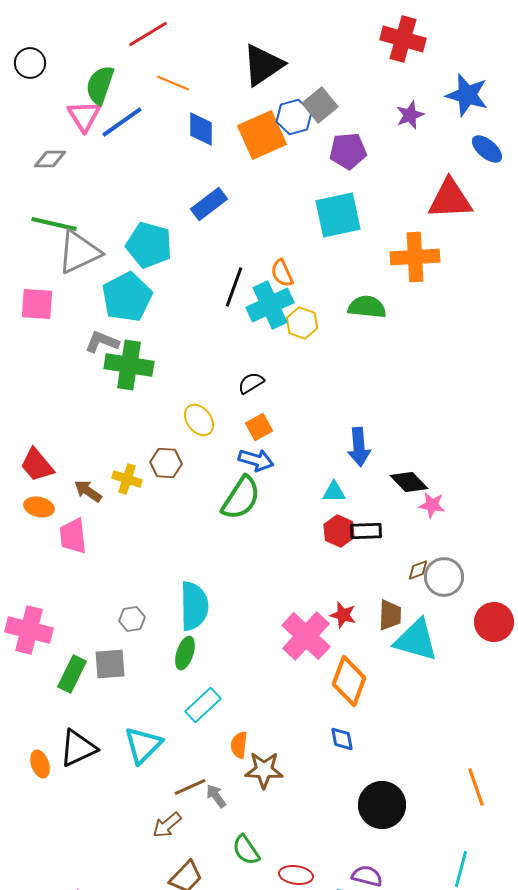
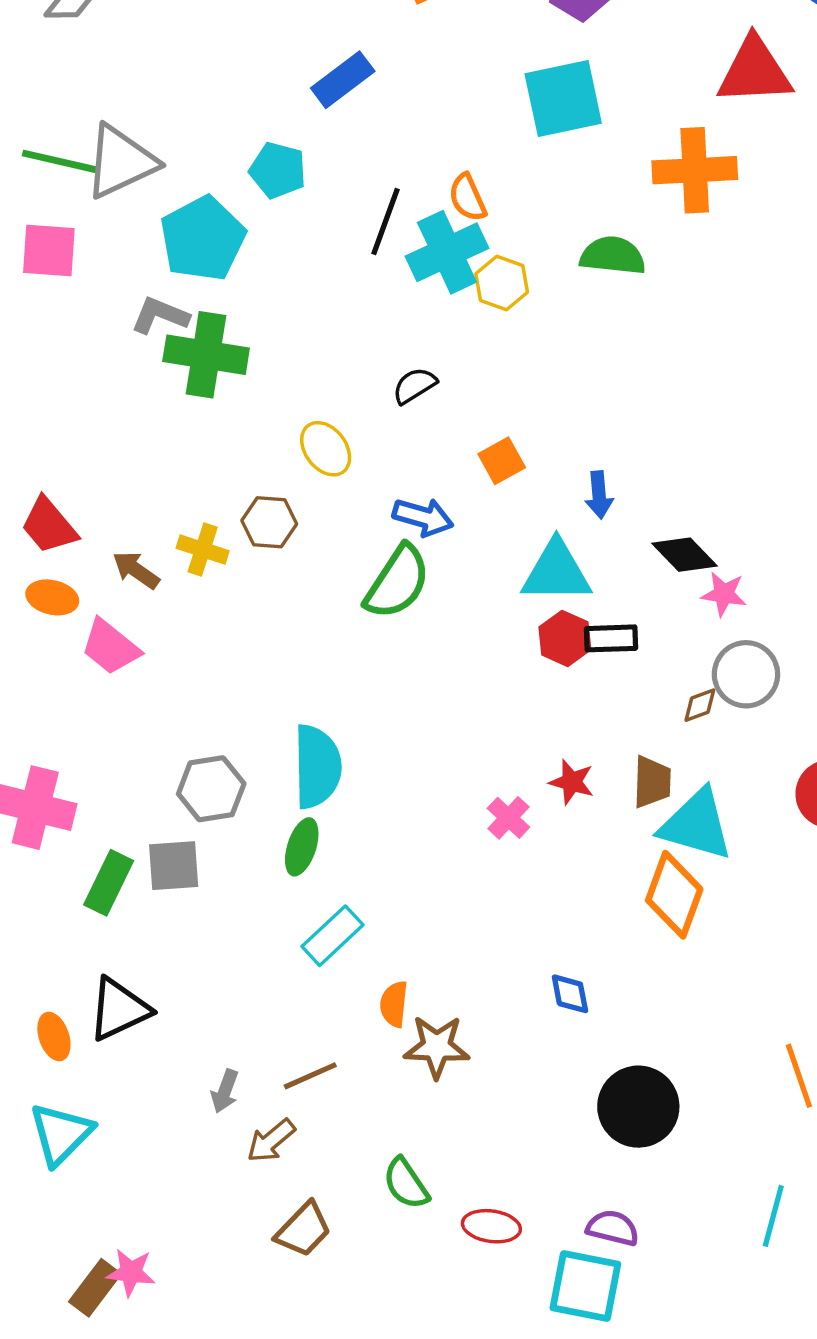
green line: (54, 224) -> (61, 162), moved
cyan pentagon: (149, 245) -> (278, 170), moved, size x0.7
orange square: (259, 427) -> (502, 461), moved
blue arrow: (359, 447) -> (599, 495), size x0.7
cyan triangle: (334, 492) -> (556, 572), size x1.8
pink trapezoid: (73, 536) -> (110, 647), turned -45
gray circle: (444, 577) -> (746, 674), moved
gray hexagon: (132, 619) -> (211, 789), size x1.5
pink cross: (306, 636) -> (508, 818), size x0.5
orange diamond: (349, 681) -> (674, 895), moved
cyan triangle: (143, 745) -> (61, 1134), moved
gray arrow: (216, 796) -> (225, 1091), moved, turned -125

